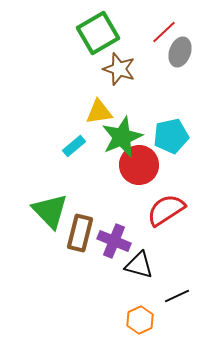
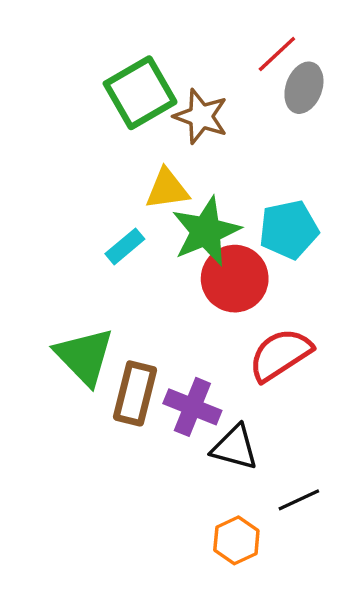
green square: (98, 33) -> (140, 93), moved

